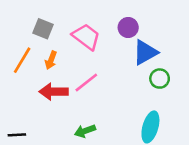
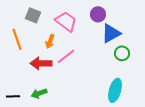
orange line: (22, 60) -> (17, 39), turned -50
orange arrow: (51, 60) -> (50, 41), moved
green arrow: (85, 131) -> (39, 93), moved

